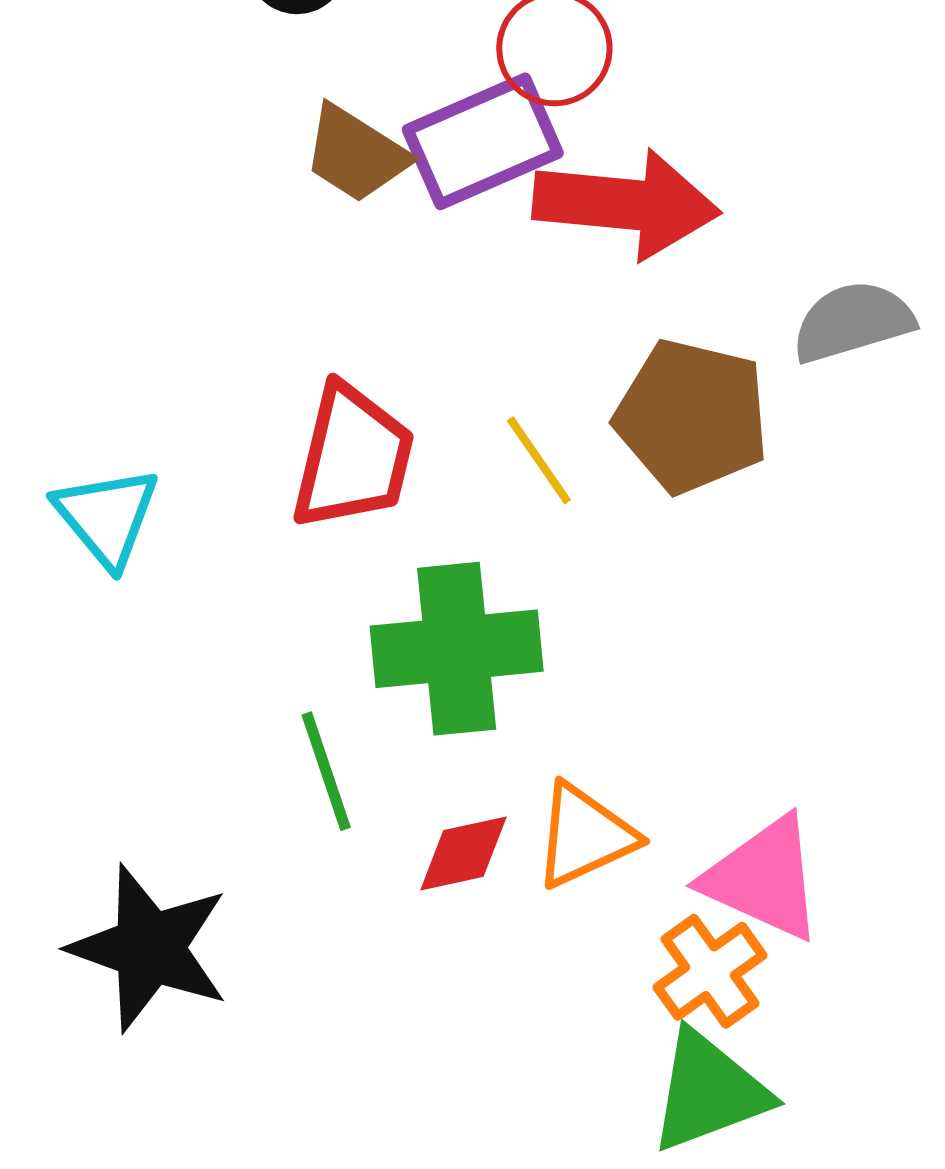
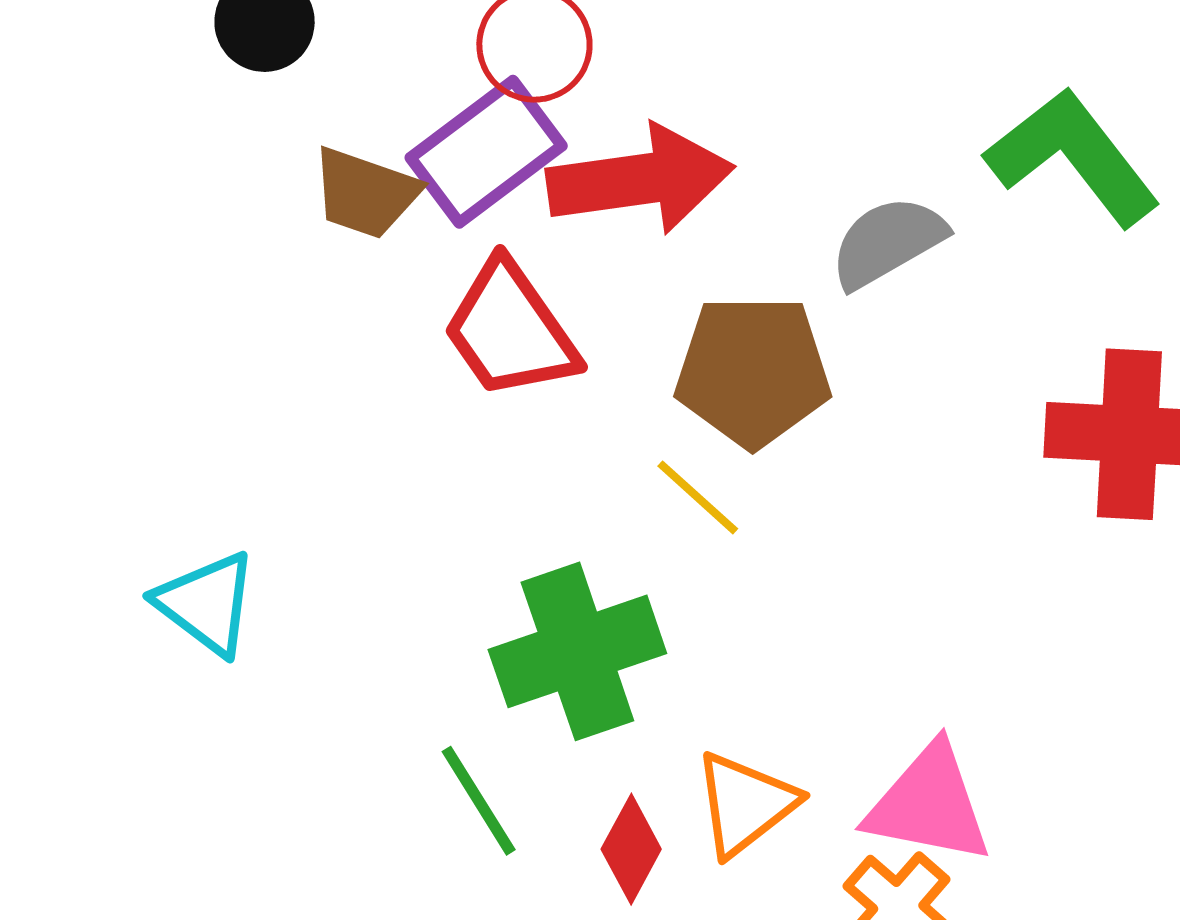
red trapezoid: (353, 457) -> (510, 330), moved, turned 145
yellow line: (539, 460) -> (698, 497), moved
red diamond: (463, 853) -> (631, 849), turned -36

